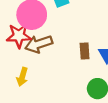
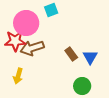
brown rectangle: (85, 51) -> (71, 54), turned -32

